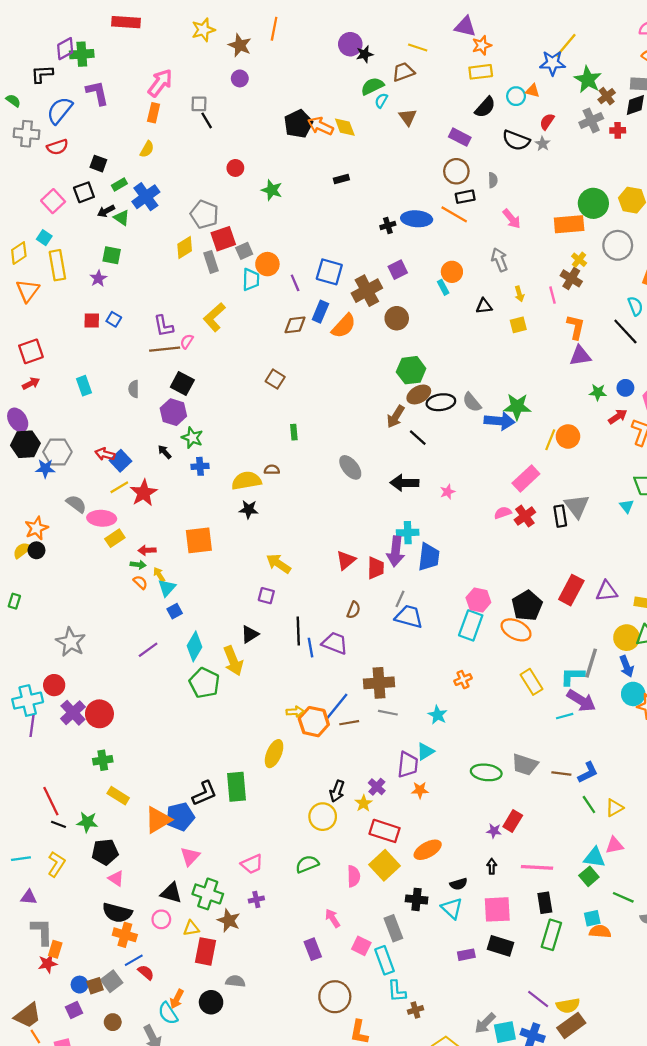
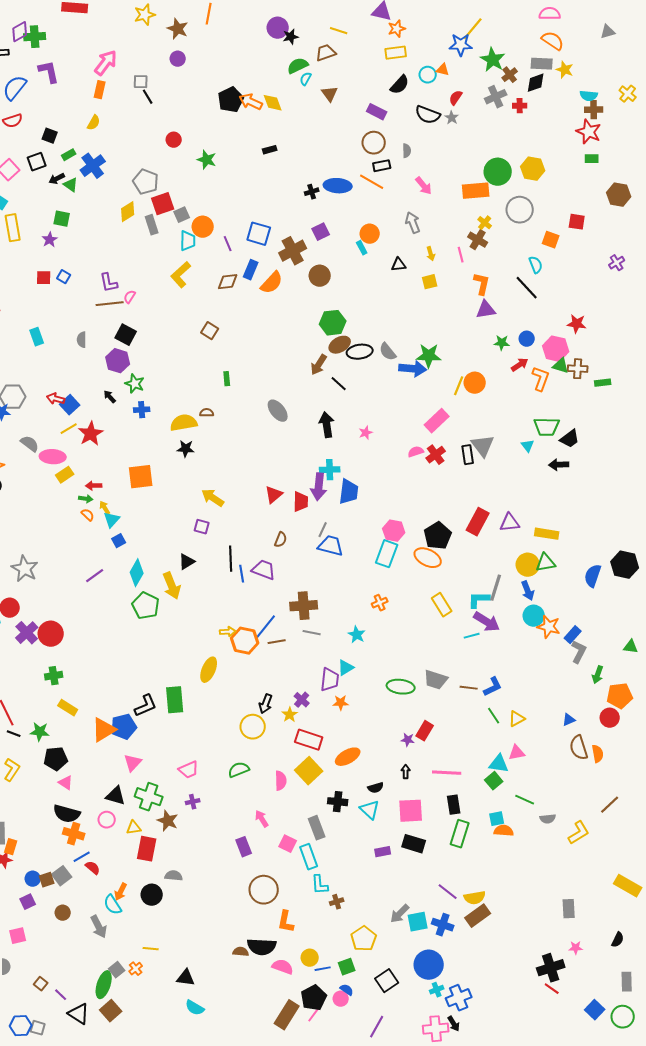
yellow L-shape: (214, 317) -> (181, 275), moved
black arrow: (404, 483) -> (327, 425), turned 80

